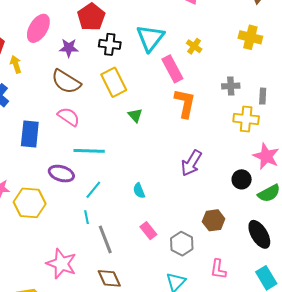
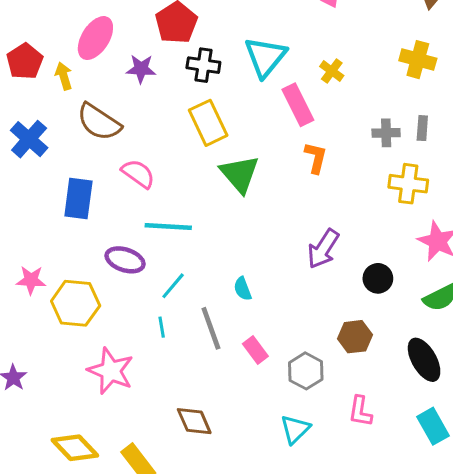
yellow arrow: (16, 64) -> (64, 76), moved
brown semicircle: (66, 82) -> (99, 122), moved
gray rectangle: (263, 96) -> (422, 128), moved
orange L-shape: (185, 103) -> (316, 158), size x0.7
green triangle: (135, 115) -> (240, 174), size x1.8
black circle: (242, 179) -> (378, 278), moved
gray line: (105, 239) -> (211, 328), moved
pink star: (61, 264) -> (111, 371), moved

